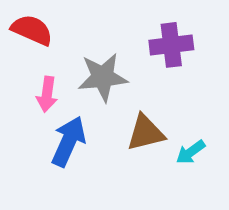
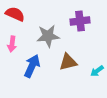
pink arrow: (47, 94) -> (12, 44), moved
cyan arrow: (191, 152) -> (97, 71), moved

